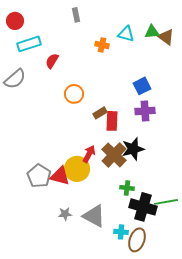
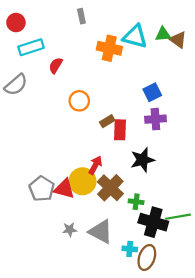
cyan triangle: (126, 34) -> (135, 36), size x1.4
orange cross: (102, 45) -> (109, 48), size x1.6
brown cross: (114, 155) -> (110, 188), moved

